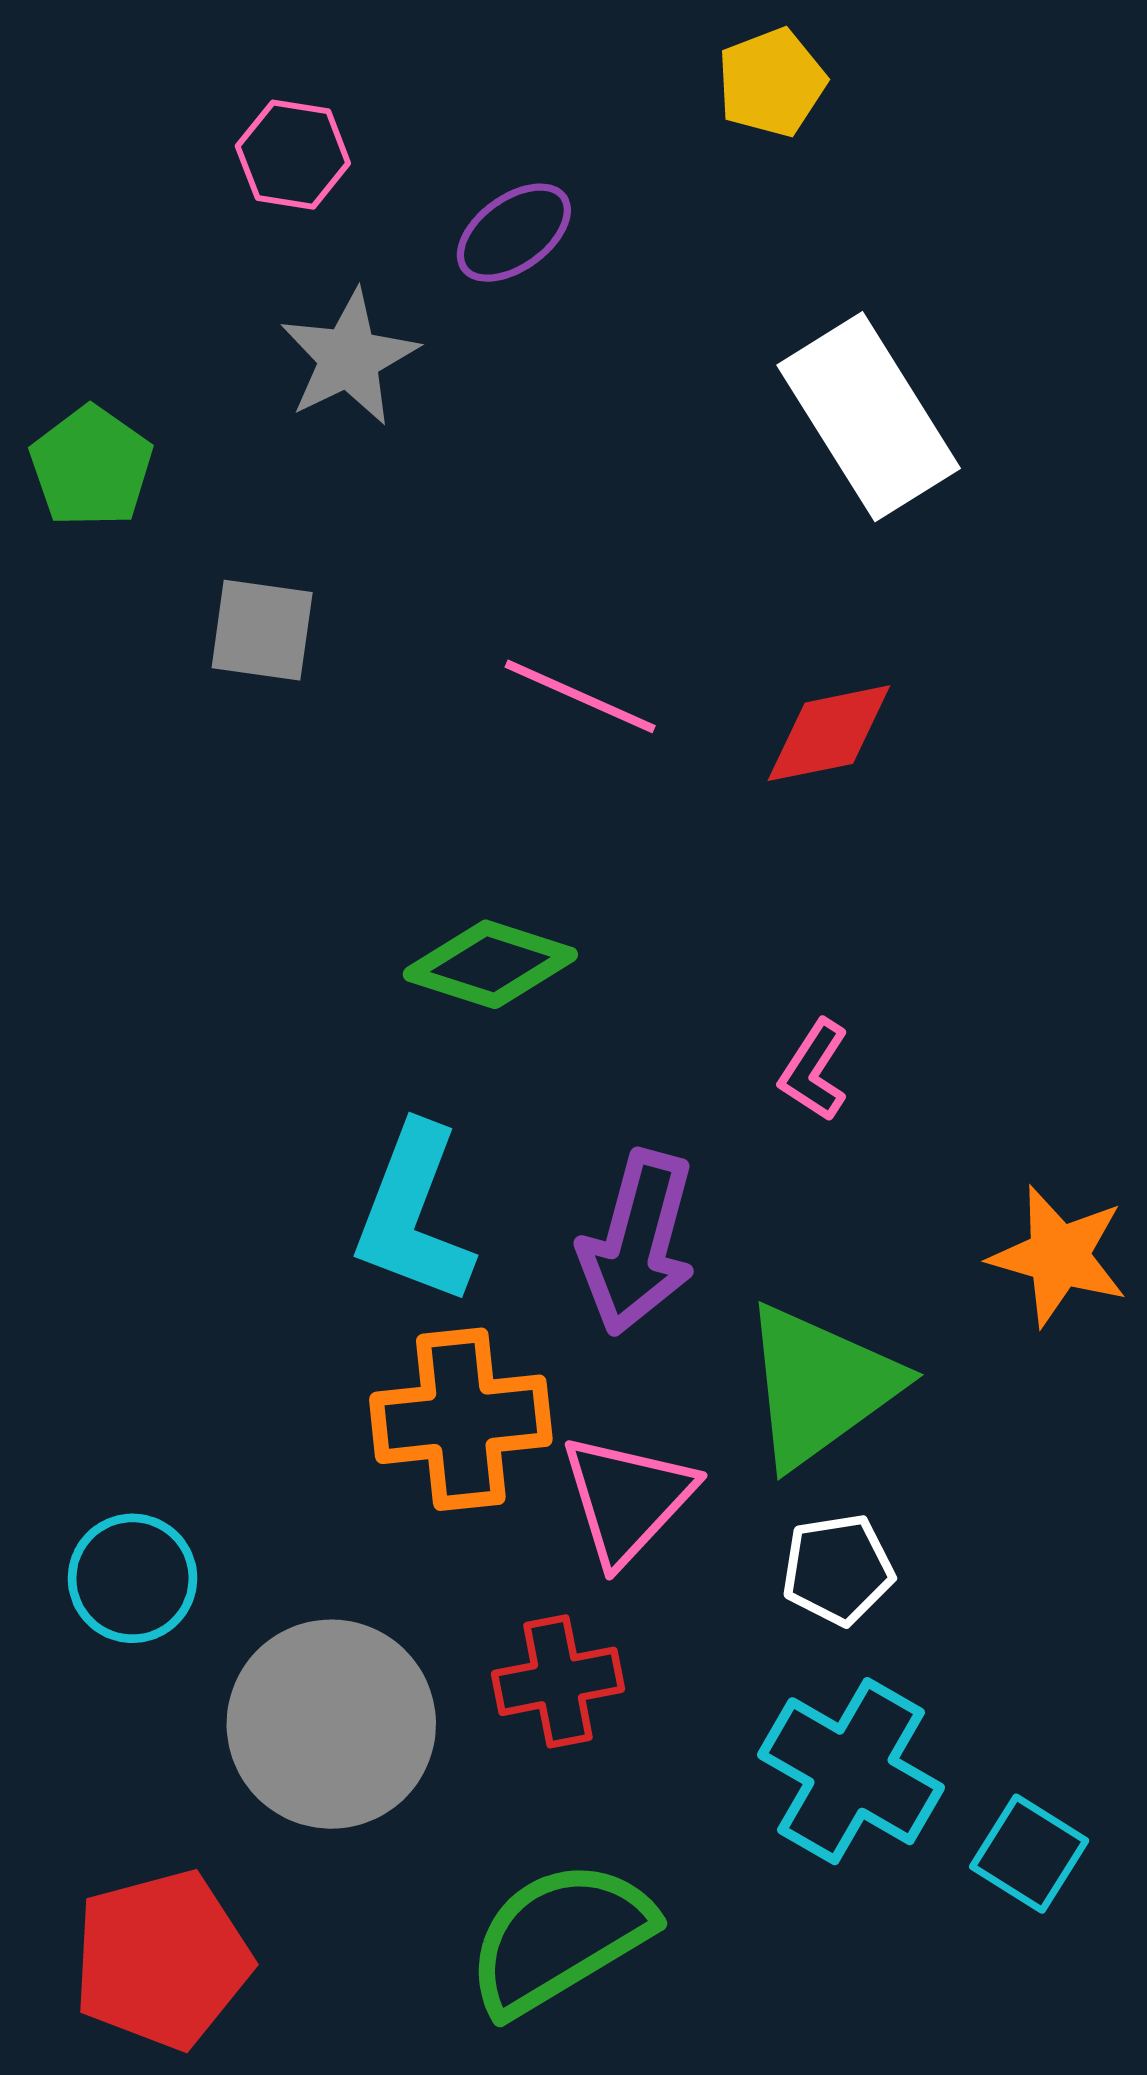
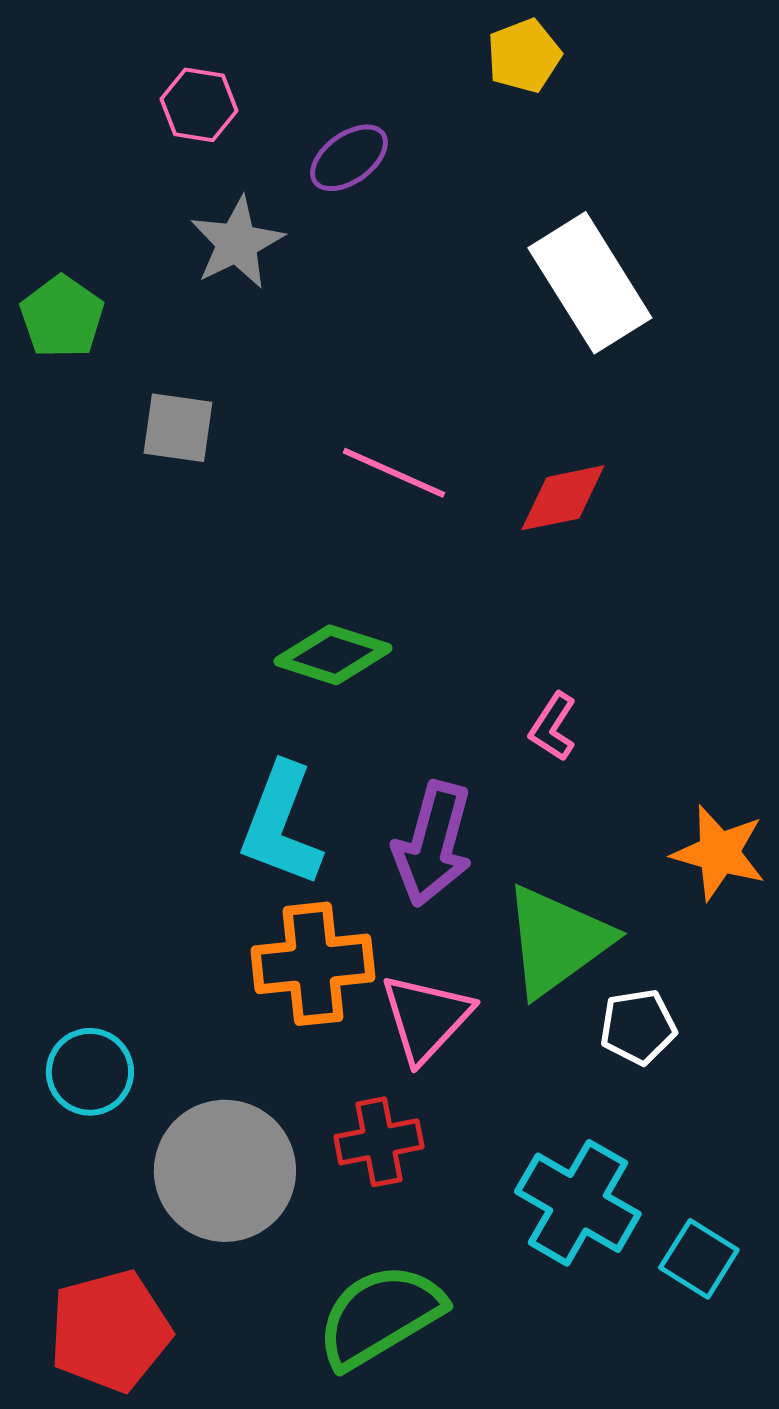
white pentagon: (838, 1569) -> (638, 1027), moved

